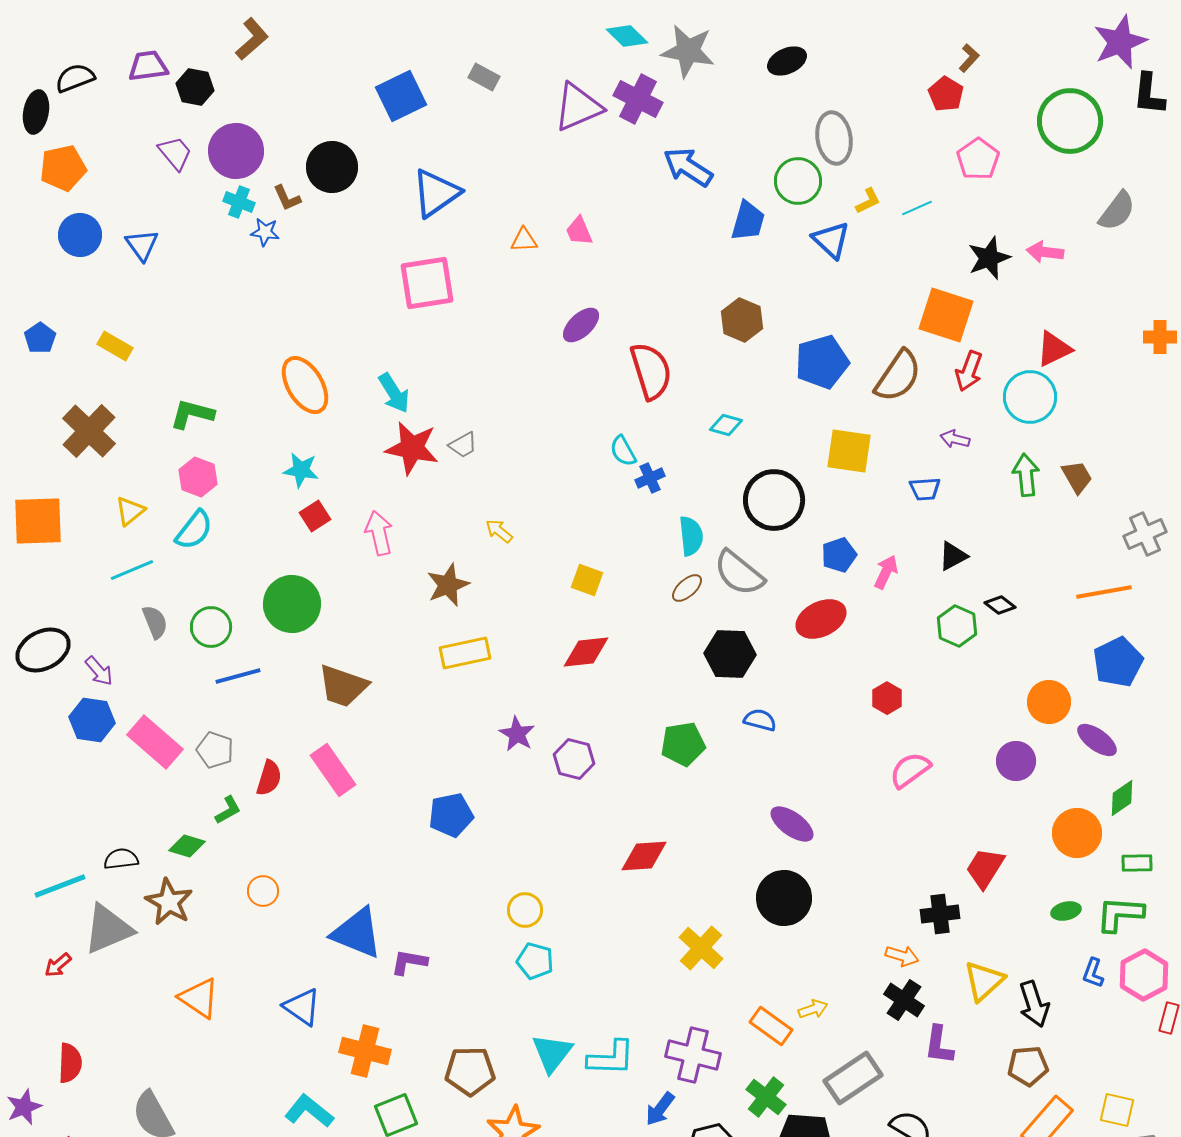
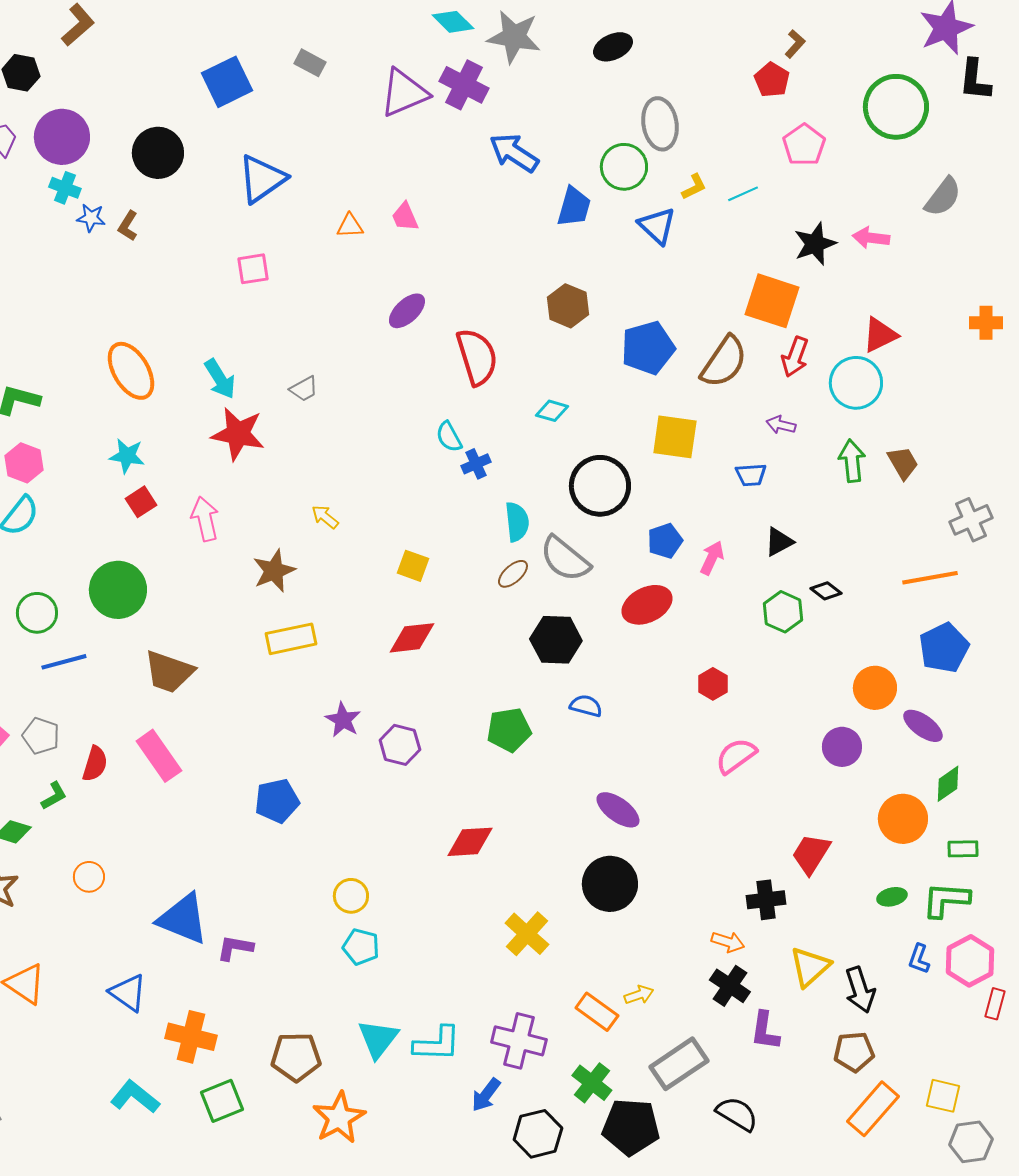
brown L-shape: (287, 198) -> (128, 226), moved, turned 56
pink square: (427, 283) -> (253, 269), size x0.6
gray trapezoid: (463, 445) -> (304, 389), moved

